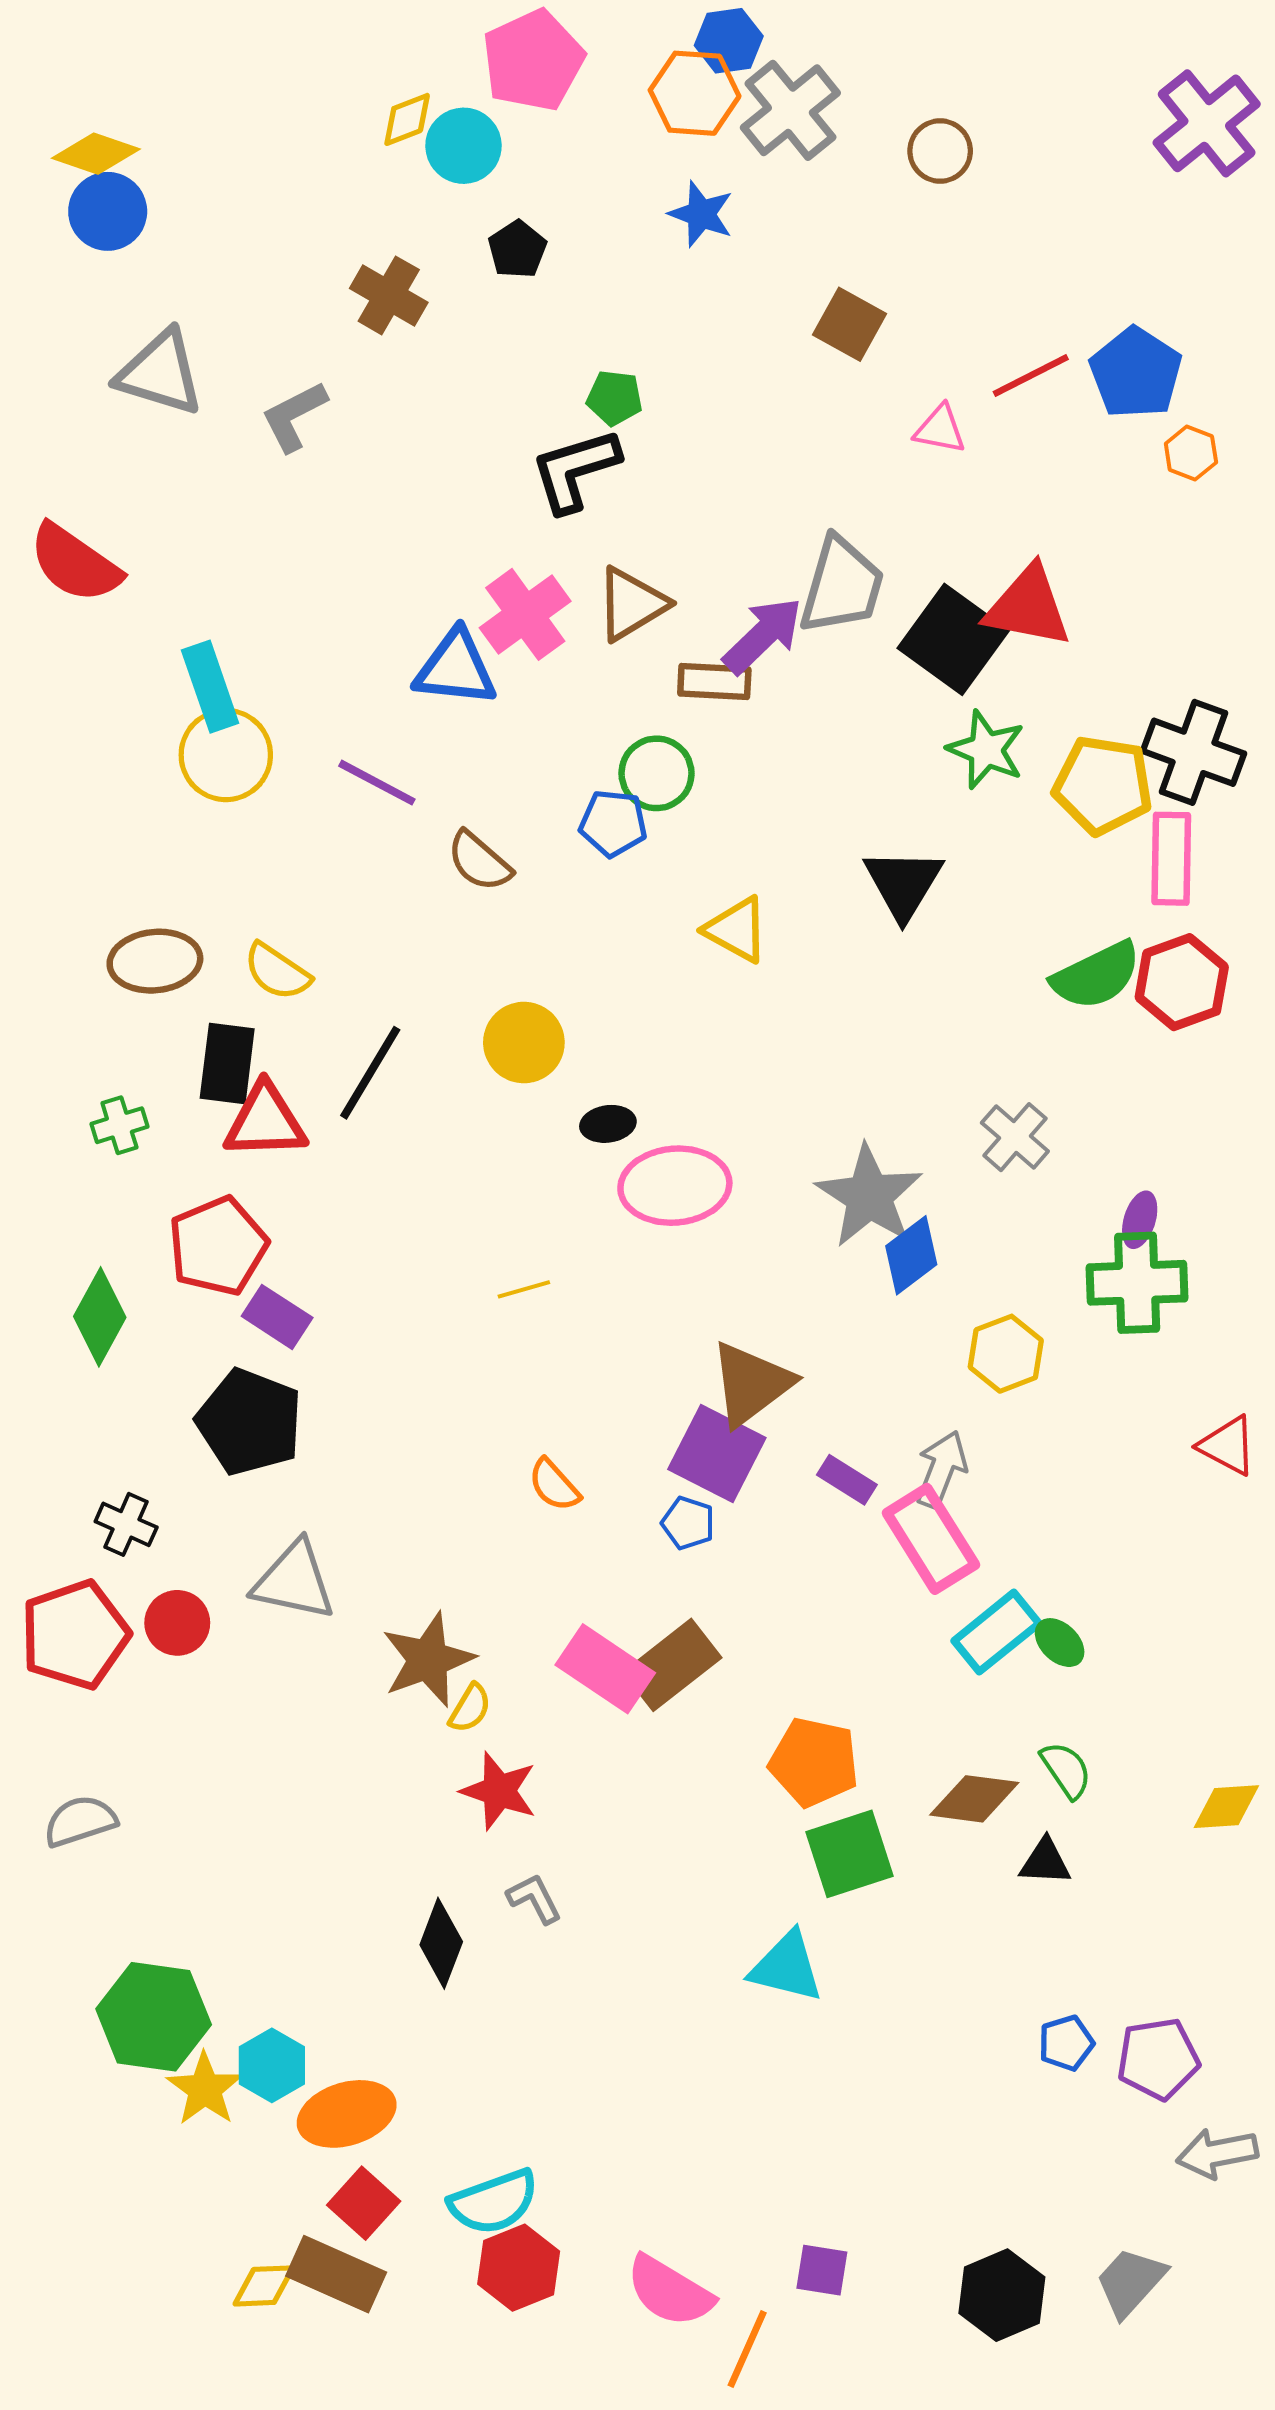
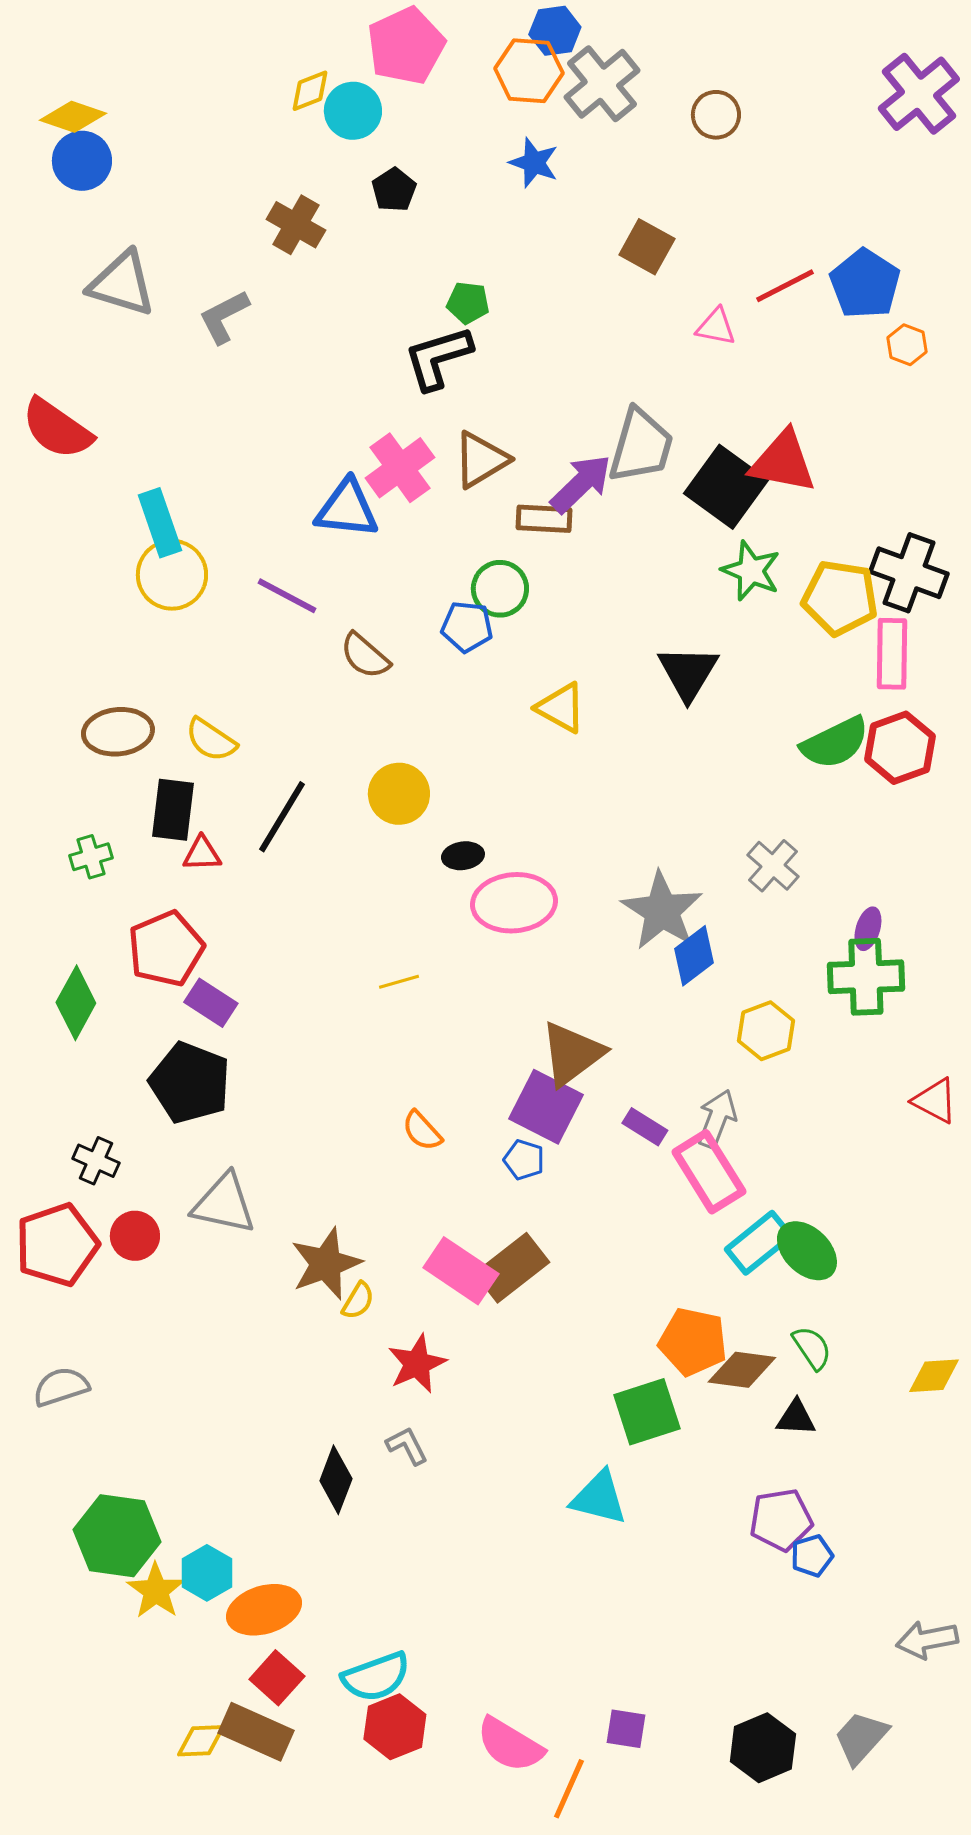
red triangle: (265, 1121) -> (202, 854), size x0.6
green ellipse: (1060, 1643) -> (807, 1251), size x1.6
orange pentagon: (814, 1762) -> (693, 1342), moved
red star: (499, 1791) -> (417, 1364), moved, turned 30
purple pentagon: (1158, 2059) -> (781, 1520), moved

